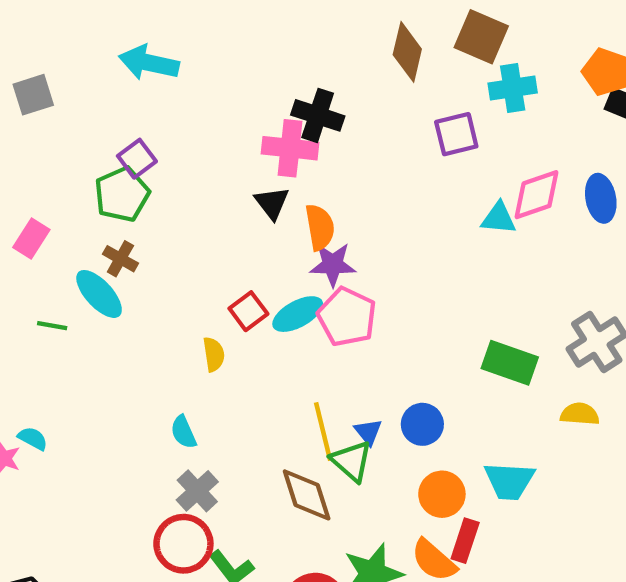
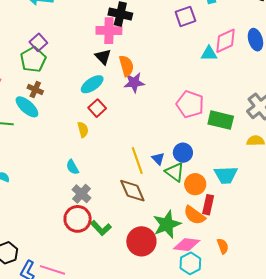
cyan ellipse: (298, 314) -> (92, 84), moved
pink pentagon: (347, 317) -> (190, 104), moved
green triangle: (351, 461) -> (175, 172), moved

